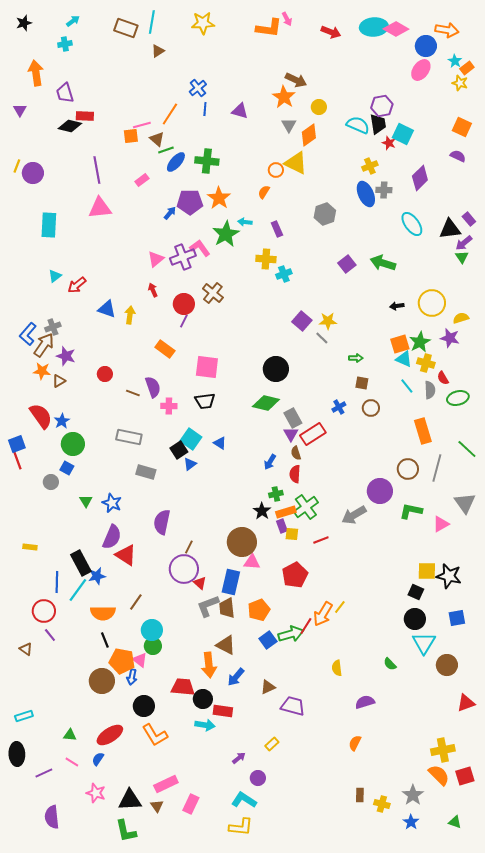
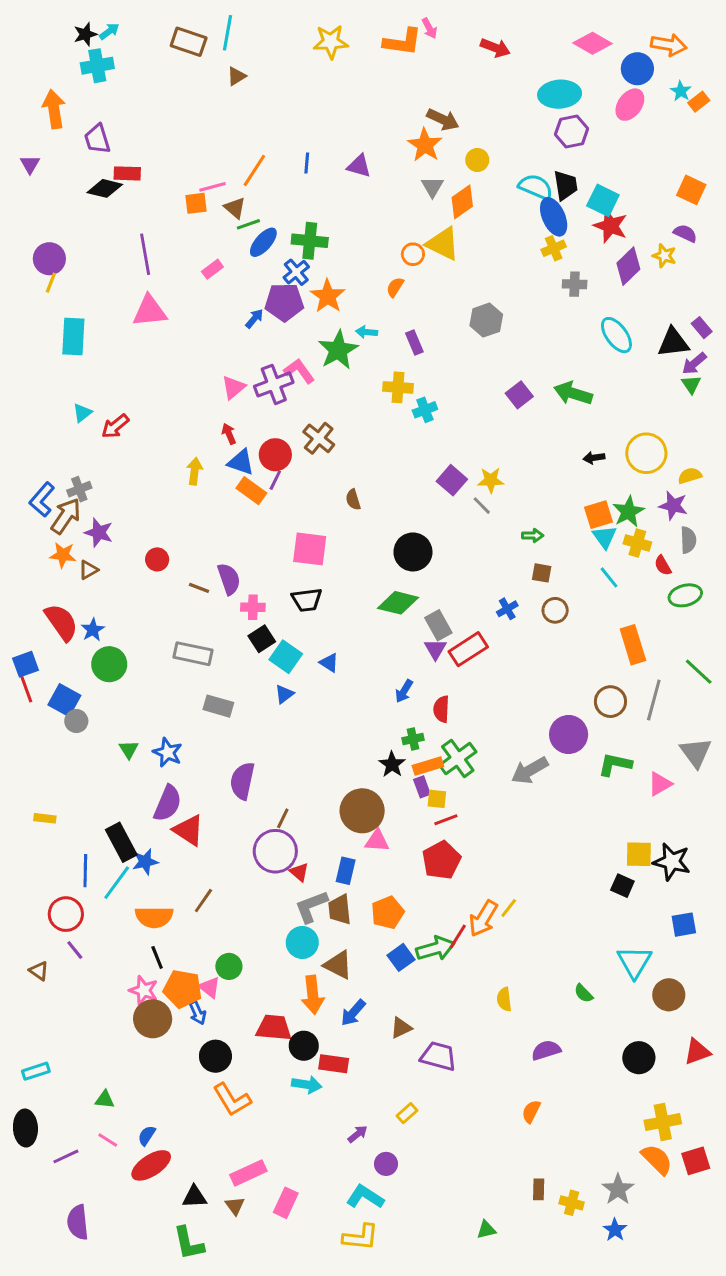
black star: (24, 23) -> (85, 34), moved
yellow star: (203, 23) -> (331, 42), moved
cyan ellipse: (374, 27) -> (560, 94), moved
cyan cross: (65, 44) -> (97, 66), size x1.5
yellow star: (460, 83) -> (664, 256), moved
blue cross: (198, 88) -> (296, 272), moved
purple hexagon: (382, 106) -> (572, 132), moved
red star: (389, 143) -> (610, 226), moved, size x1.6
yellow line: (17, 166) -> (51, 283), moved
blue ellipse: (366, 194) -> (554, 217), moved
blue triangle: (107, 309) -> (241, 462), moved
orange rectangle: (165, 349) -> (251, 491), moved
cyan triangle: (404, 359) -> (604, 537), turned 30
gray semicircle: (430, 390) -> (688, 540), moved
black square: (179, 450) -> (262, 639), moved
brown semicircle: (296, 453) -> (353, 500), moved
blue square: (67, 468) -> (64, 700), moved, size x1.5
red line: (321, 540) -> (446, 820), moved
blue rectangle: (231, 582) -> (346, 871), size x0.7
black circle: (415, 619) -> (639, 1058), moved
cyan circle: (152, 630) -> (302, 942), moved
blue arrow: (132, 677) -> (198, 1013), turned -35
red ellipse: (110, 735) -> (151, 1165), moved
pink star: (96, 793) -> (144, 990), moved
black triangle: (130, 800) -> (195, 1197), size x0.7
green triangle: (455, 822) -> (486, 1230), moved, turned -32

